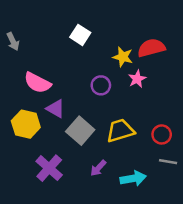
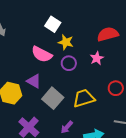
yellow star: (123, 57) -> (66, 42), moved
pink semicircle: (38, 83) -> (42, 54), moved
red circle: (162, 134) -> (116, 88), moved

